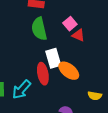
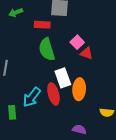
orange ellipse: (69, 71) -> (79, 89), turned 60
cyan arrow: (21, 90) -> (32, 97), moved

